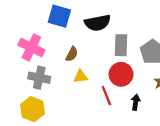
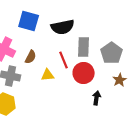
brown semicircle: (72, 54) -> (31, 57), moved
red line: (106, 96) -> (64, 60), moved

